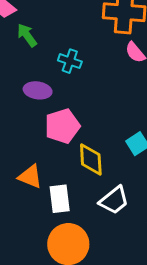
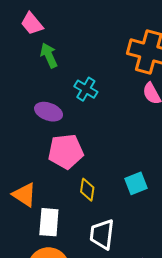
yellow diamond: (91, 159) -> (87, 190), size x0.7
white trapezoid: (114, 200) -> (102, 234), turned 124

